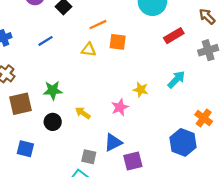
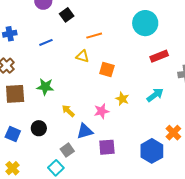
orange square: (118, 42) -> (107, 70), moved
black circle: (53, 122) -> (39, 128), moved
blue triangle: (113, 142) -> (85, 131), moved
gray square: (89, 157) -> (67, 150), turned 32
purple square: (133, 161) -> (107, 147), moved

